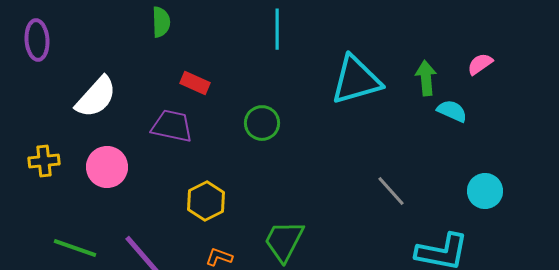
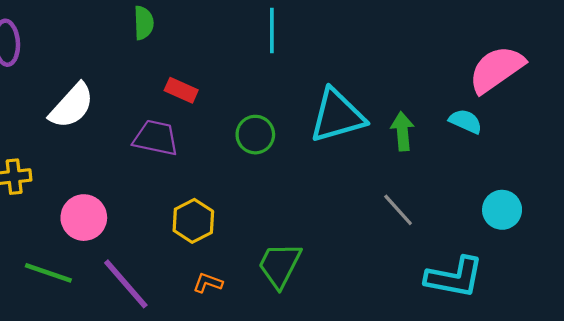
pink semicircle: (480, 64) -> (496, 69), size x2.0
green arrow: (426, 78) -> (402, 131), moved
cyan triangle: (356, 80) -> (337, 116), moved
pink circle: (107, 167) -> (84, 218), moved

